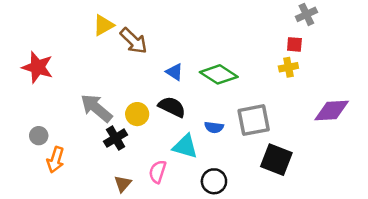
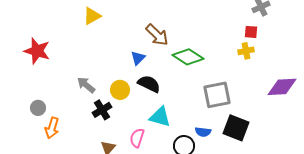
brown arrow: (134, 41) -> (157, 35), moved
blue triangle: (174, 72) -> (138, 58), moved, turned 42
gray arrow: (96, 108) -> (86, 85), size x0.7
blue semicircle: (214, 127) -> (203, 132), moved

